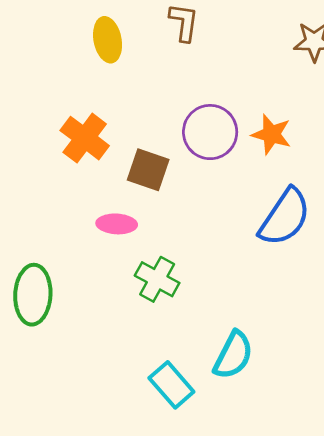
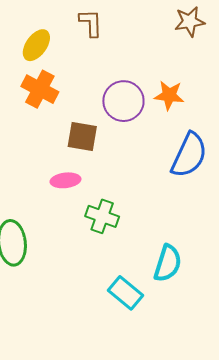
yellow ellipse: (108, 40) -> (36, 45), turned 56
orange cross: (85, 138) -> (40, 89), moved

